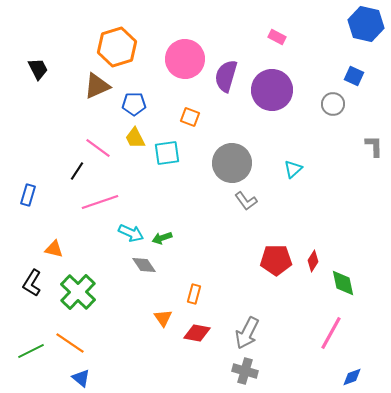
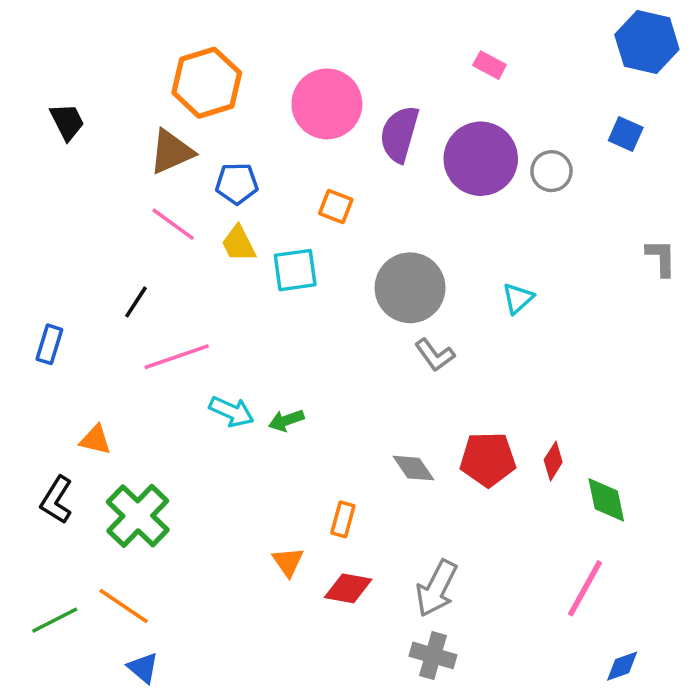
gray circle: (333, 104) -> (551, 171), moved
pink line: (98, 148) -> (173, 224), moved
gray diamond: (144, 265) -> (414, 468), moved

